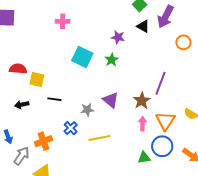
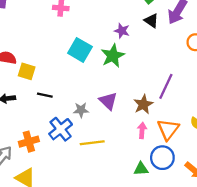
green star: (112, 60) -> (113, 56), size x1.5
blue cross: (71, 128) -> (61, 129), size x1.5

